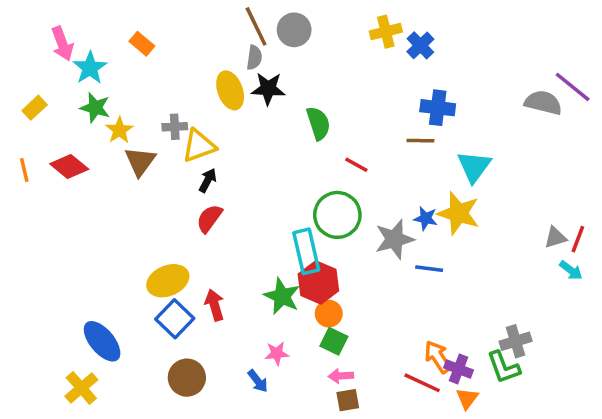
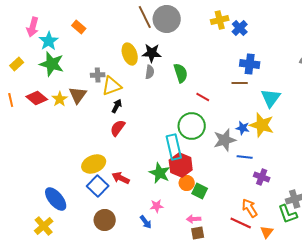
gray circle: (294, 30) -> (167, 19), size x1.4
pink arrow: (62, 44) -> (33, 27), turned 36
gray semicircle: (254, 58) -> (150, 72), moved
green star: (95, 108) -> (52, 64), size x1.4
yellow star: (119, 130) -> (60, 99), moved
red arrow: (215, 305) -> (121, 178), turned -48
green square: (334, 341) -> (200, 191), moved
purple cross: (458, 369) -> (262, 177), moved

